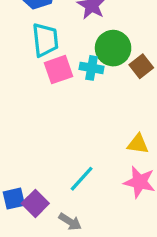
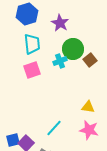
cyan cross: (92, 68) -> (60, 61), turned -32
pink square: (58, 70) -> (32, 70), moved

